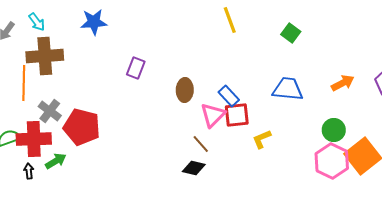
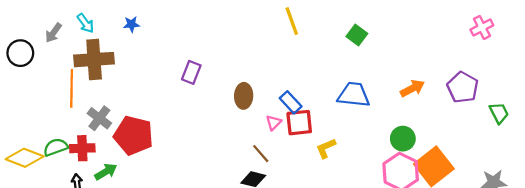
blue star: (94, 22) -> (131, 24), moved, size x0.6
pink triangle: (213, 115) -> (274, 123), size x0.6
red cross: (34, 139) -> (82, 148), size x0.7

